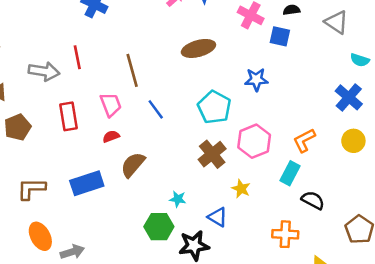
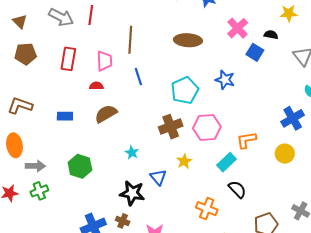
blue rectangle: (87, 183) -> (65, 116), size x0.6
green hexagon: (159, 227) -> (80, 166), moved

